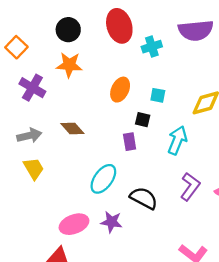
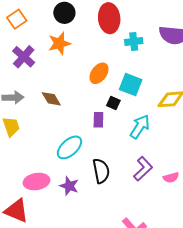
orange star: (69, 65) -> (59, 43), turned -30
cyan square: (158, 95) -> (131, 85), size x1.6
black semicircle: (144, 198) -> (101, 171), turned 40

